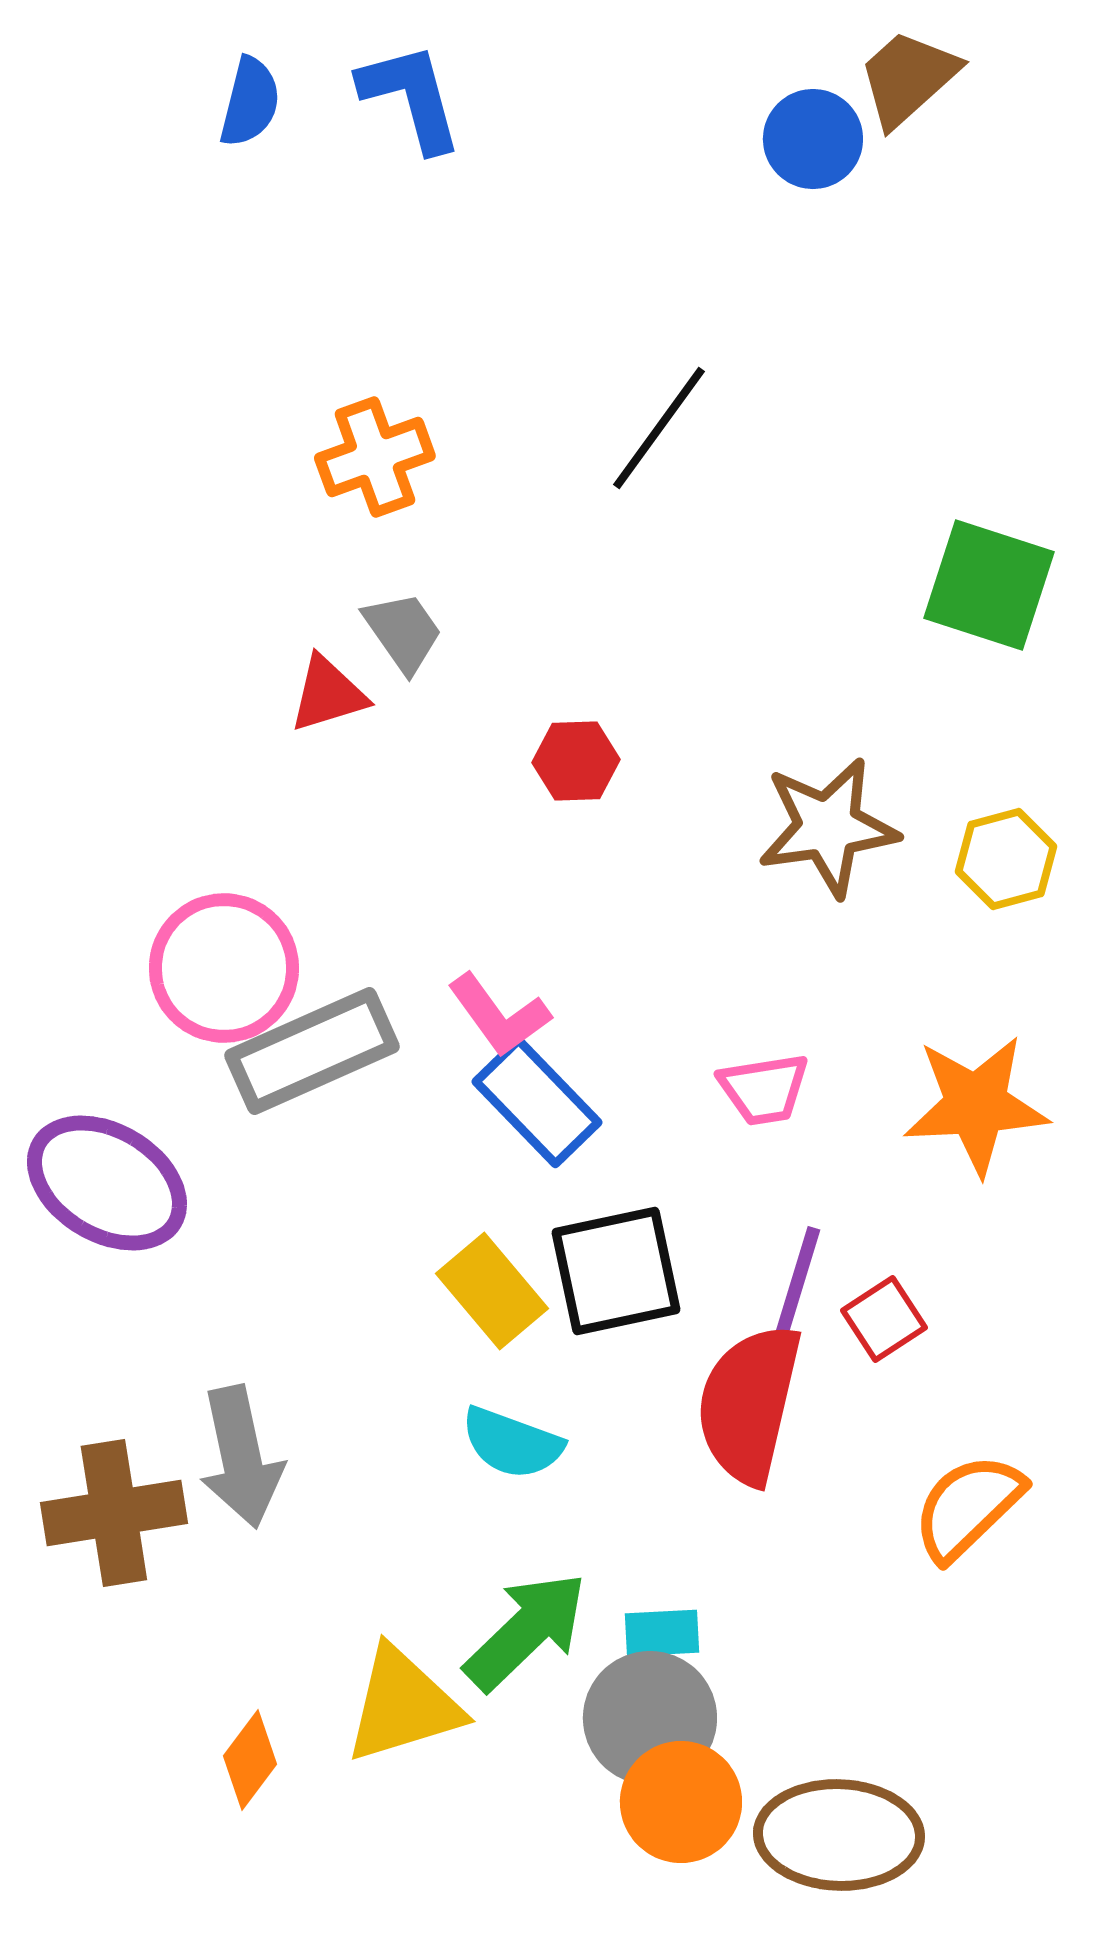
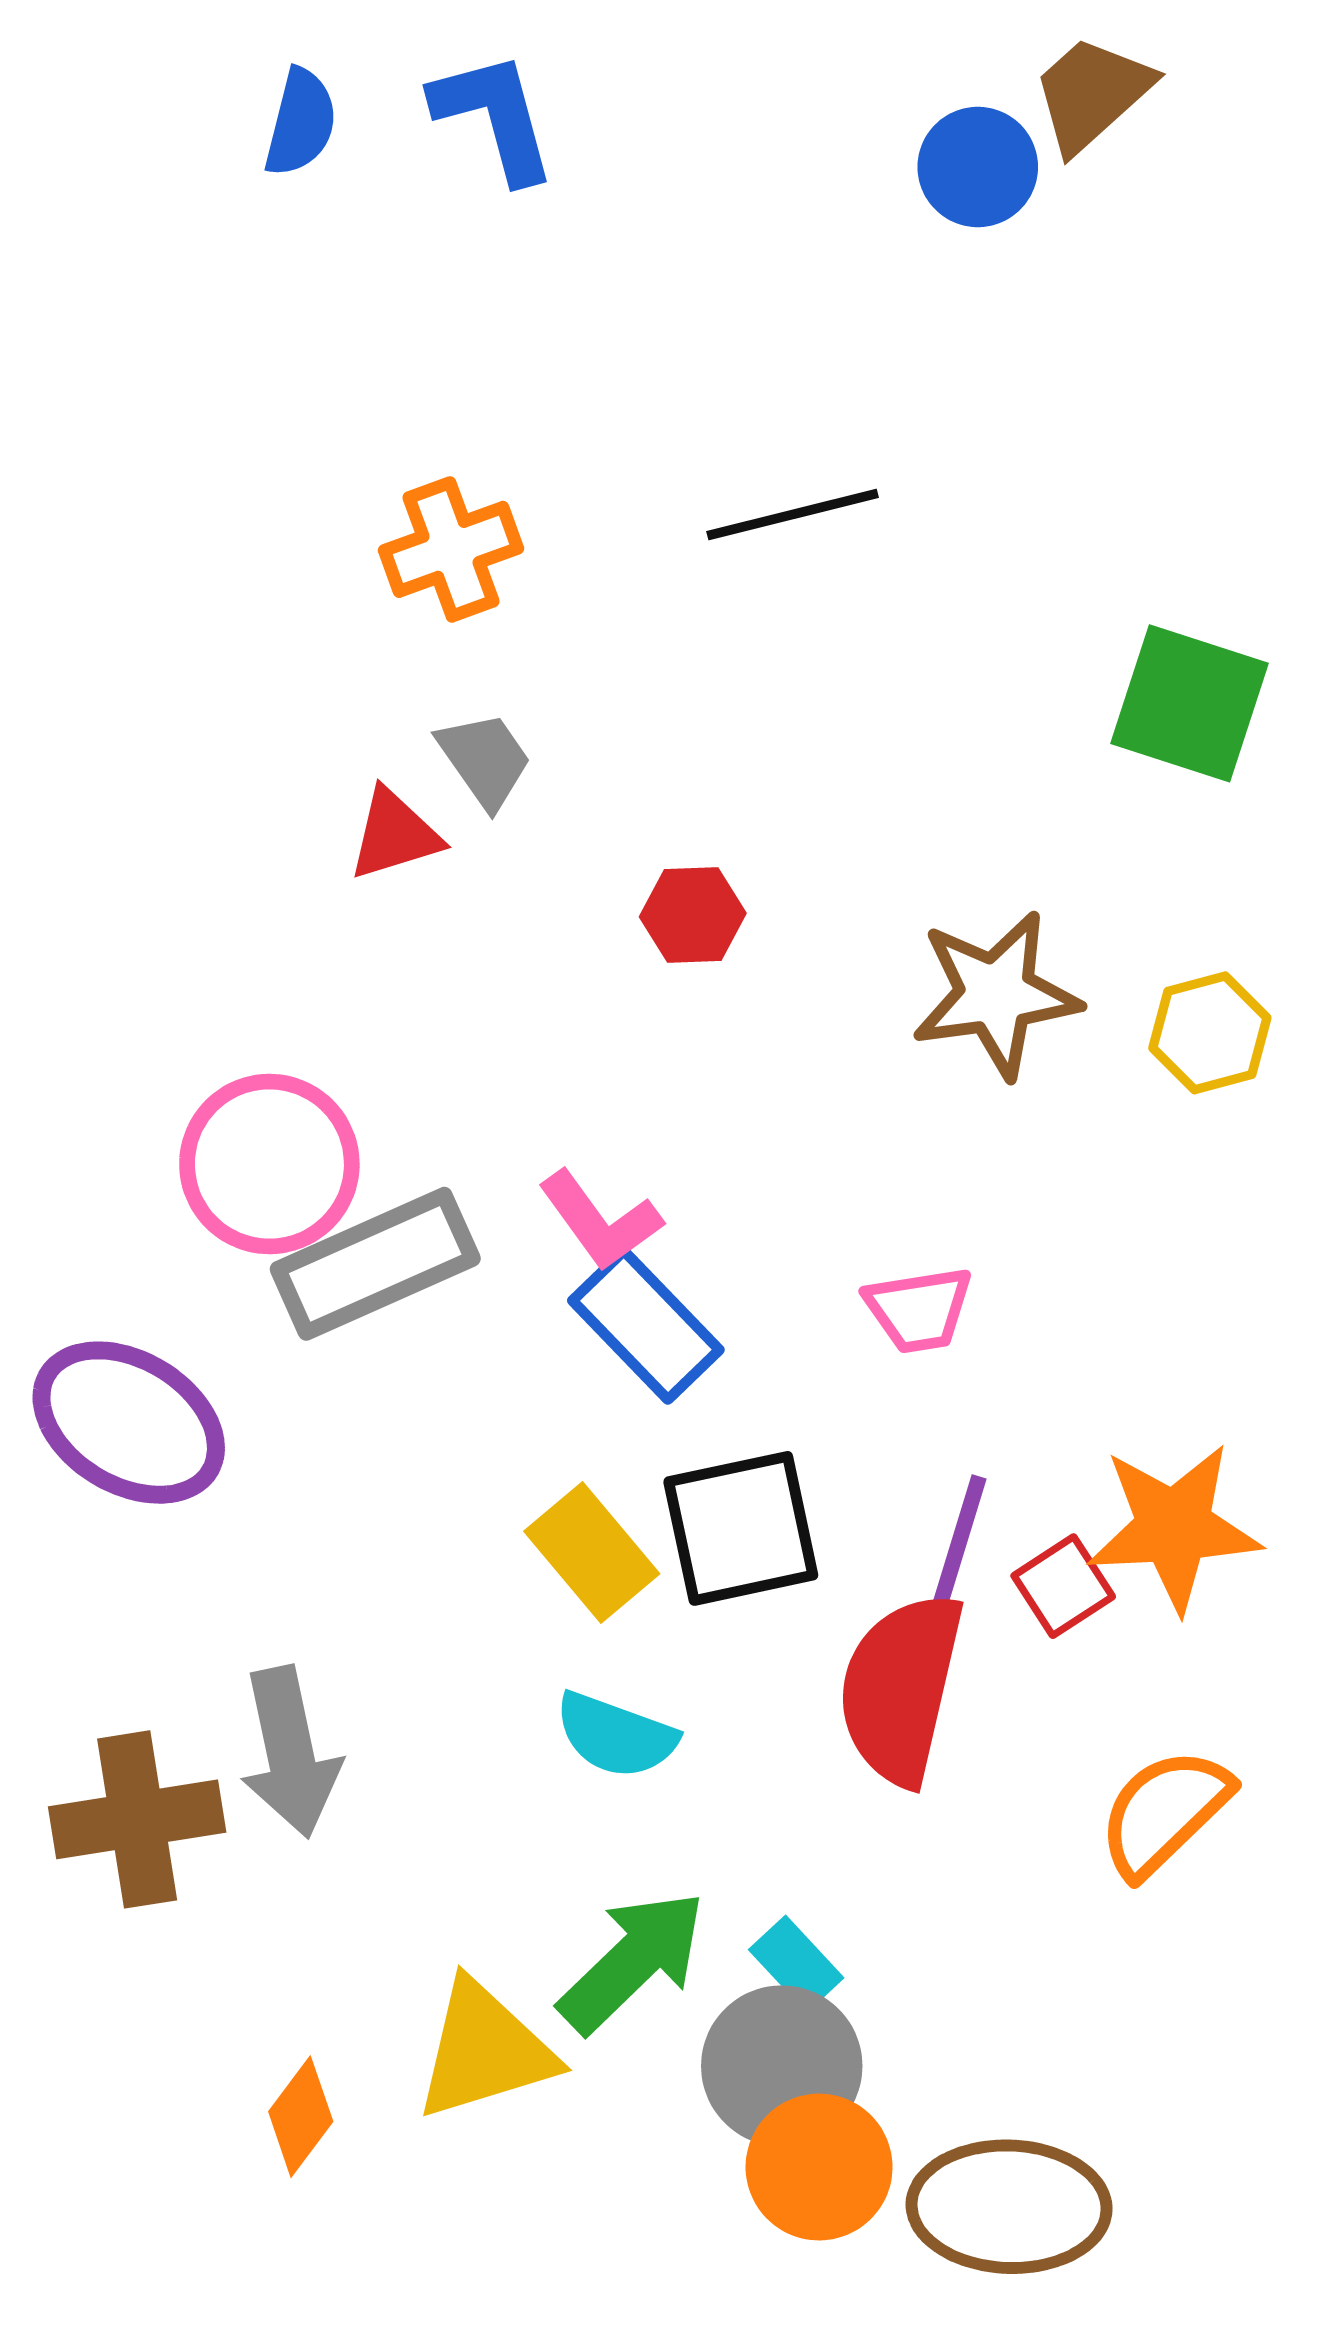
black line: (659, 428) -> (793, 515), turned 40
orange star: (976, 1105) -> (1174, 1527), moved
cyan rectangle: (662, 1633) -> (796, 1964), turned 50

